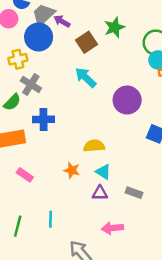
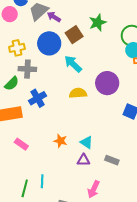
blue circle: (39, 37) -> (49, 43), moved
gray cross: (31, 84) -> (27, 69), turned -30
blue cross: (44, 119) -> (38, 98), turned -30
yellow semicircle: (94, 146) -> (78, 93), moved
green line: (18, 226) -> (25, 188), moved
pink arrow: (112, 228) -> (94, 189), turned -60

